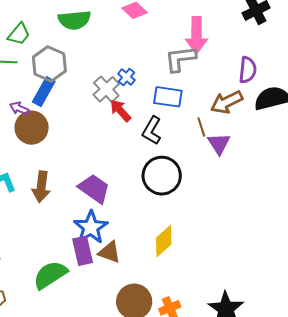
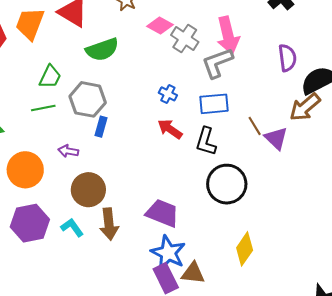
gray cross: (106, 89) -> (185, 38), moved
blue rectangle: (44, 92) -> (101, 127), moved, size x0.7
brown arrow: (227, 102) -> (305, 107), moved
brown circle: (32, 128) -> (88, 190), moved

